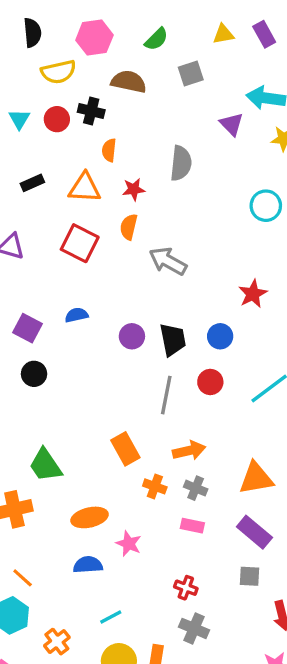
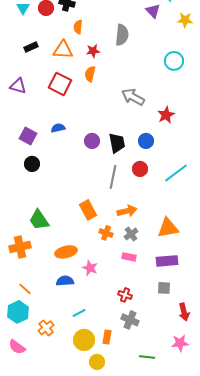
gray arrow: (168, 261) -> (133, 97), moved
gray cross: (196, 488) -> (131, 234), turned 32
purple rectangle: (254, 532) -> (167, 261), turned -45

